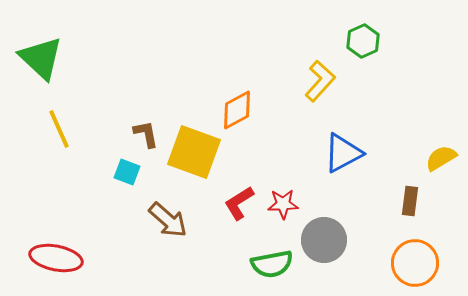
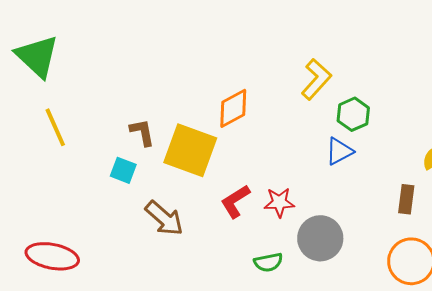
green hexagon: (363, 41) -> (353, 114), moved
blue triangle: (343, 153) -> (339, 151), size x0.7
green semicircle: (272, 264) -> (268, 262), size x0.7

